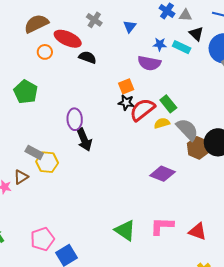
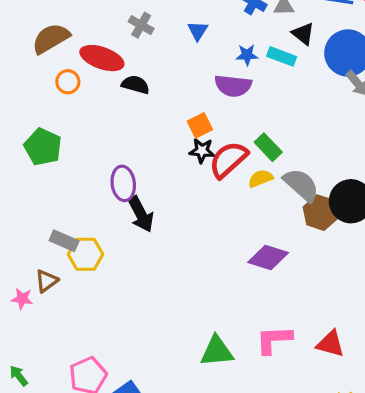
green triangle: (125, 230) -> (217, 351), turned -35

